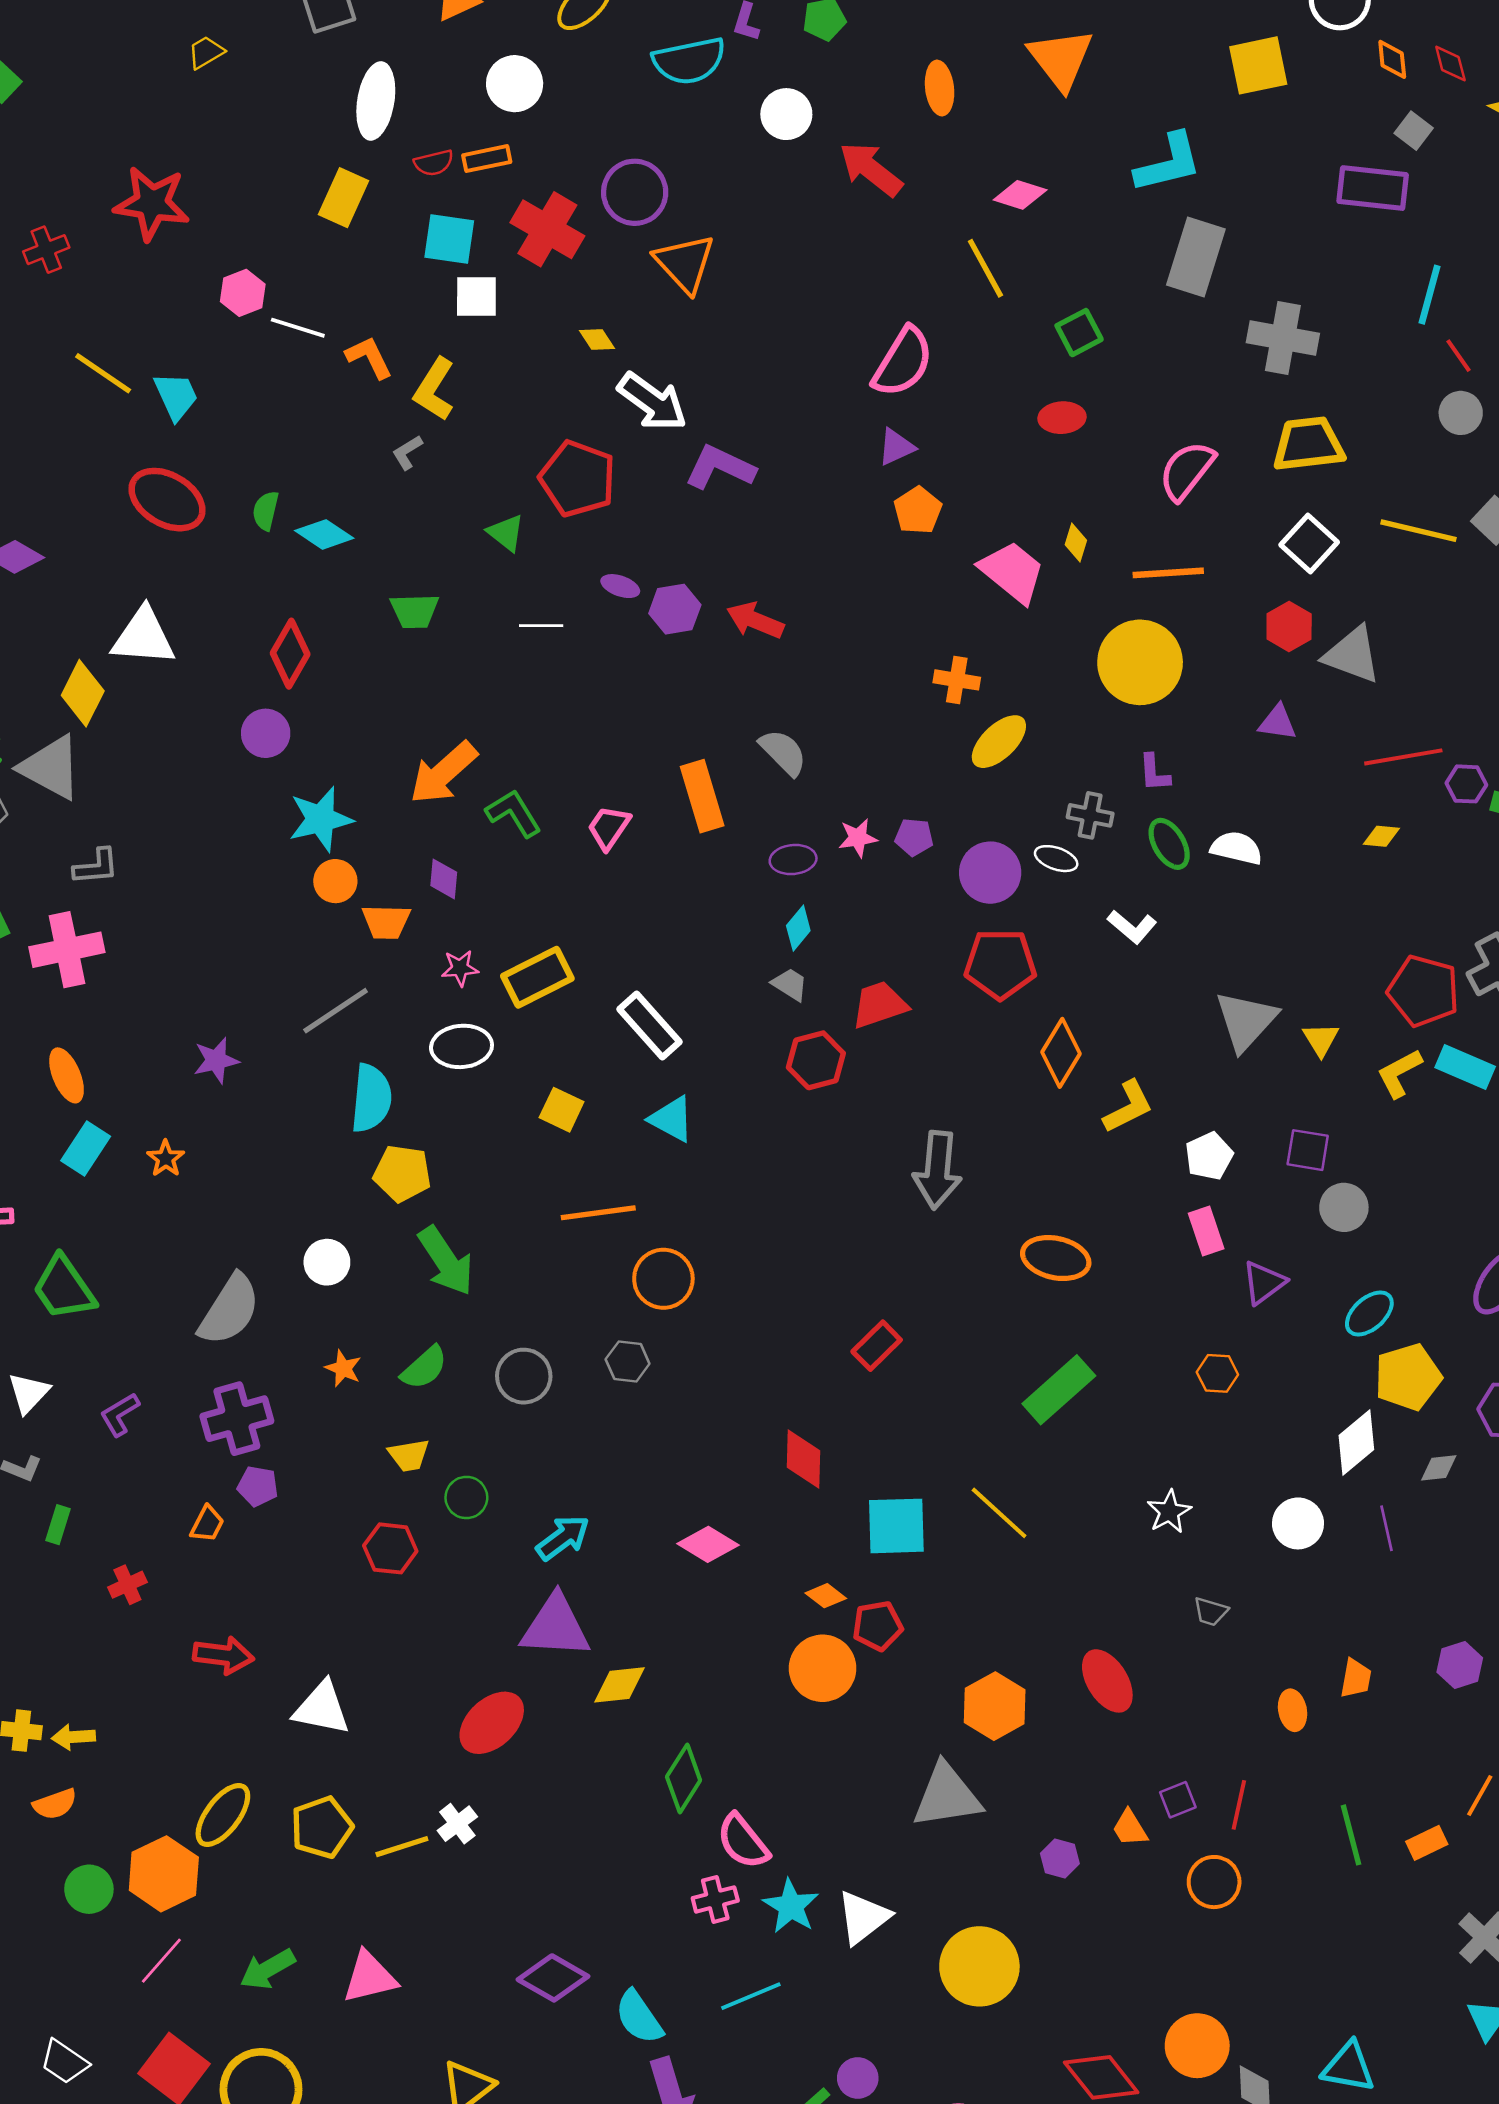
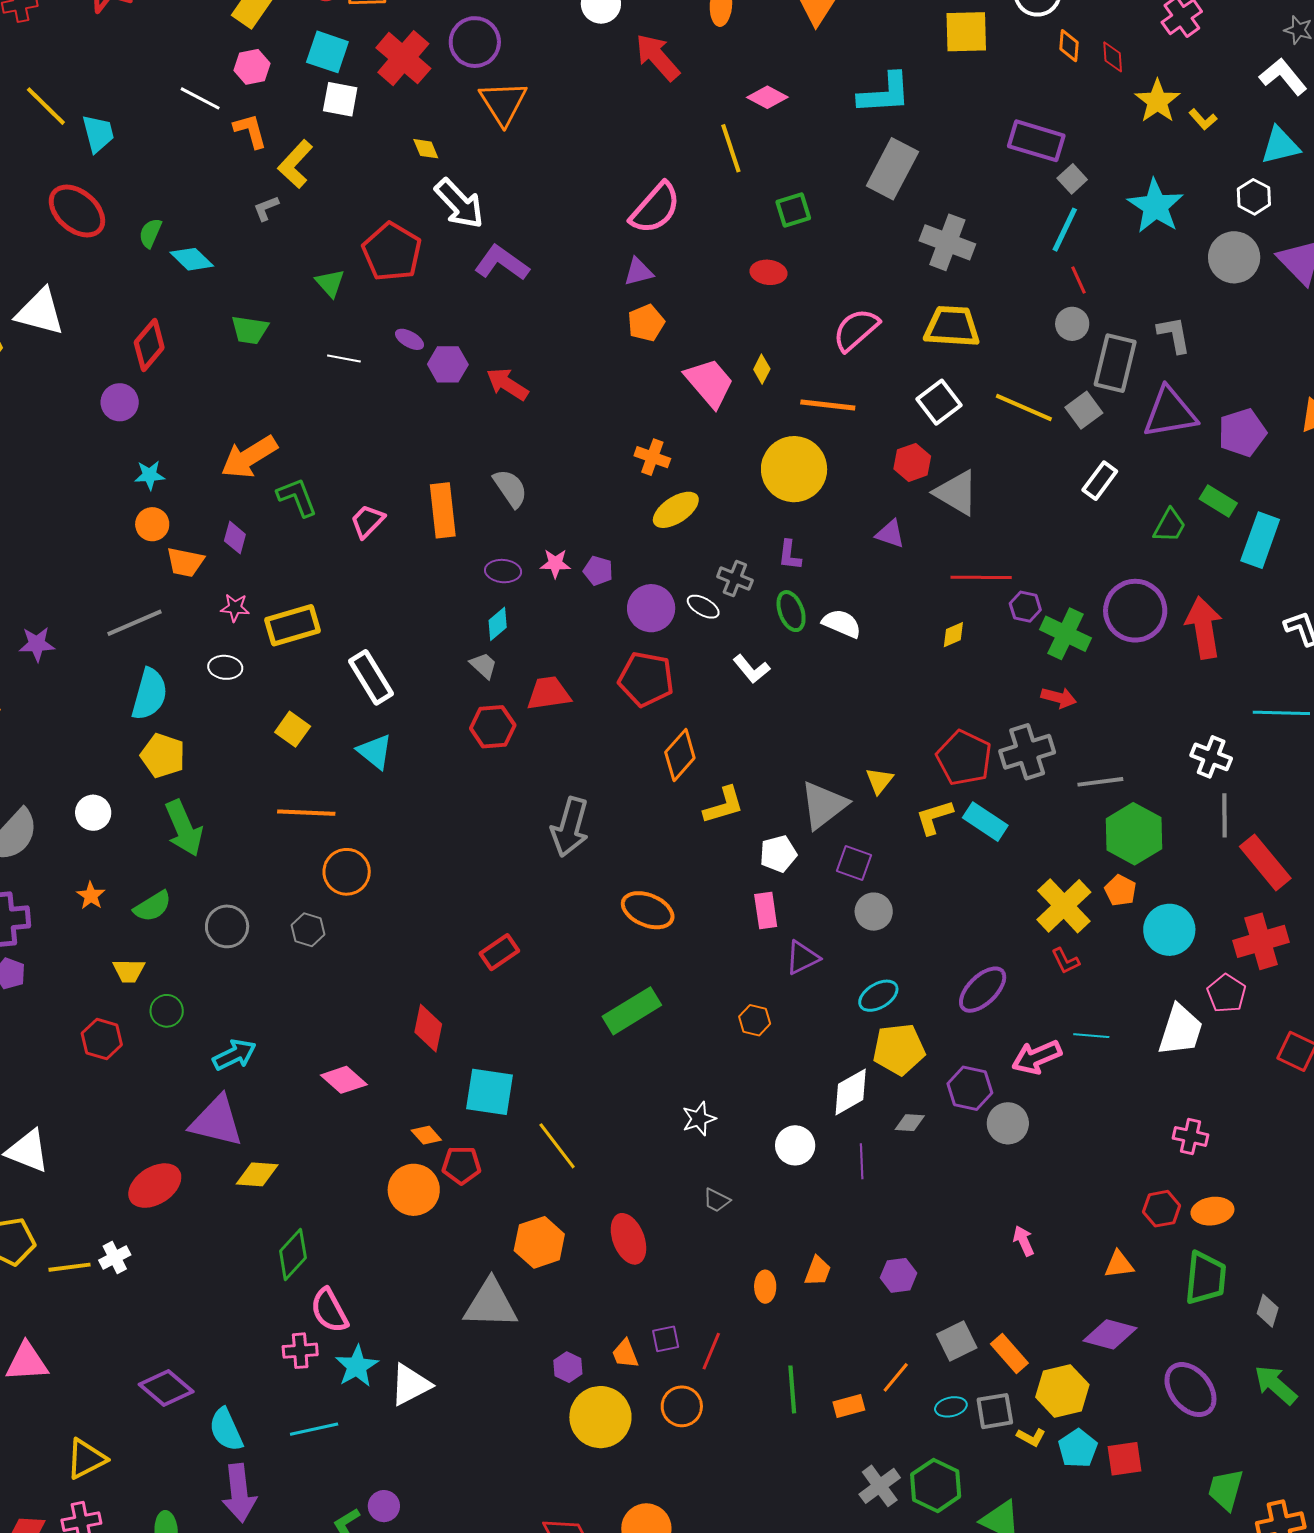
gray square: (1414, 131) -> (1072, 179), moved
pink hexagon: (243, 293) -> (252, 67), moved
cyan star: (321, 819) -> (150, 475), size x0.6
yellow diamond: (1381, 836) -> (953, 635), turned -40
gray triangle: (1246, 1021) -> (824, 805), moved
white ellipse: (462, 1046) -> (225, 667), size x0.7
yellow line: (999, 1513) -> (557, 1146), moved
yellow circle: (979, 1966) -> (600, 1417), moved

